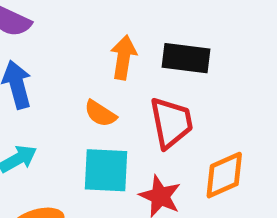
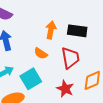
cyan square: (106, 170) -> (31, 79), moved, turned -35

